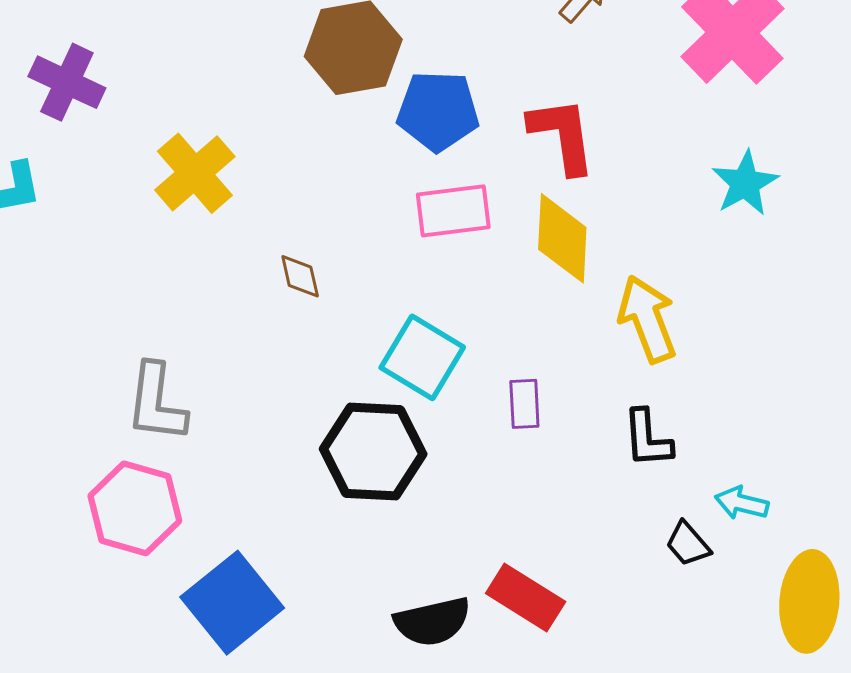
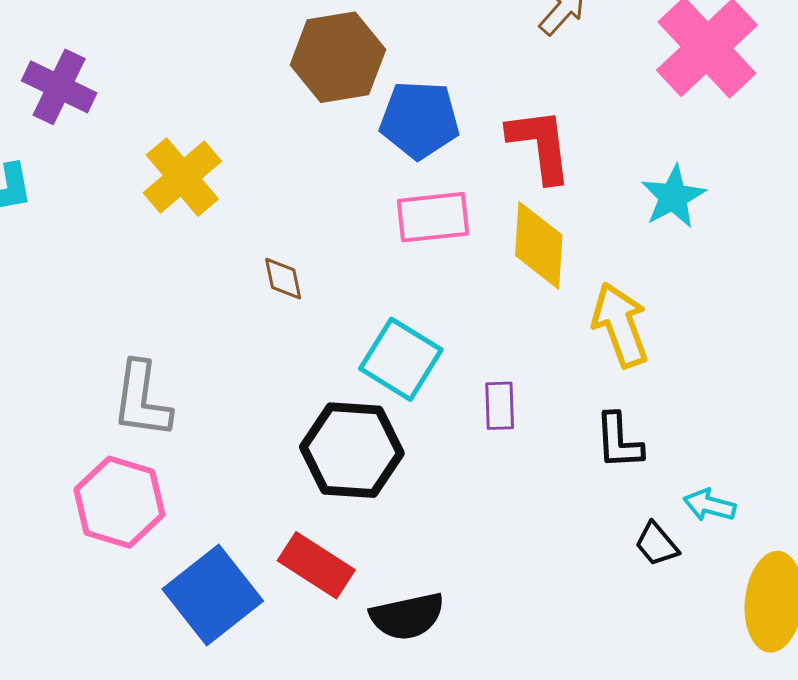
cyan star: (745, 183) -> (673, 197), moved
red rectangle: (526, 598) -> (316, 565), moved

